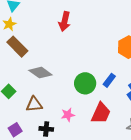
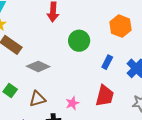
green circle: (85, 83) -> (79, 41), moved

